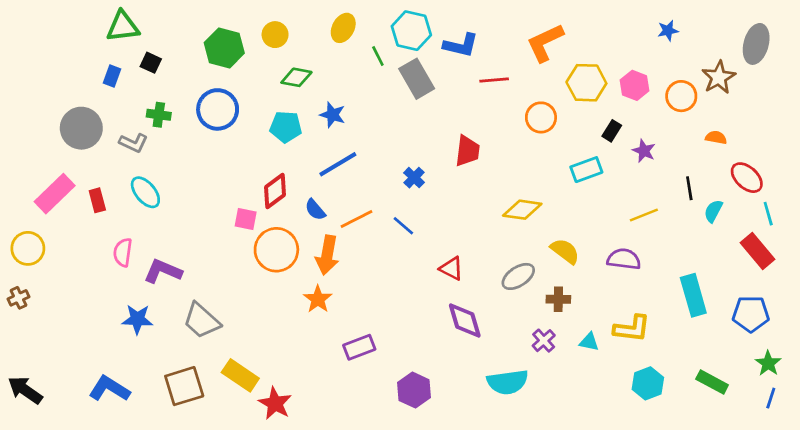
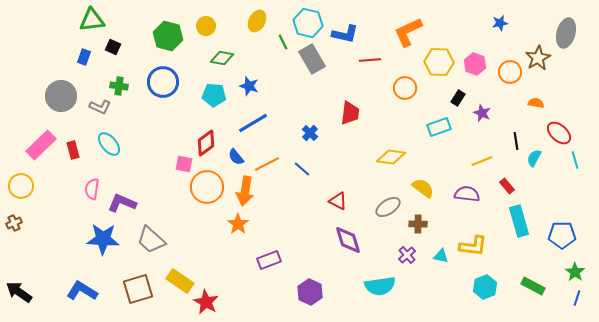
red rectangle: (757, 251) -> (507, 186), moved, size x0.6
blue star: (137, 319) -> (103, 239), size x1.4

